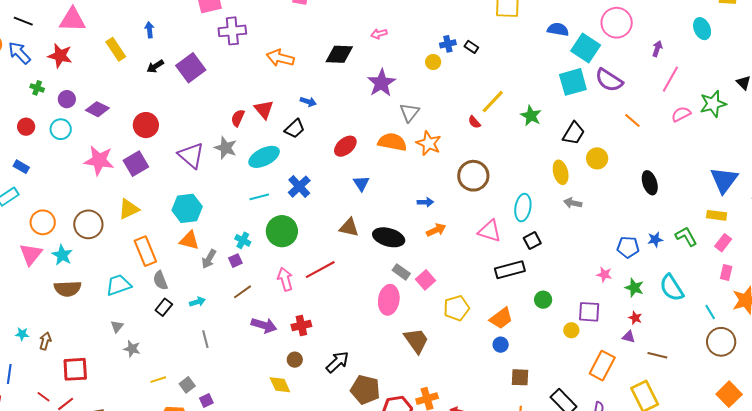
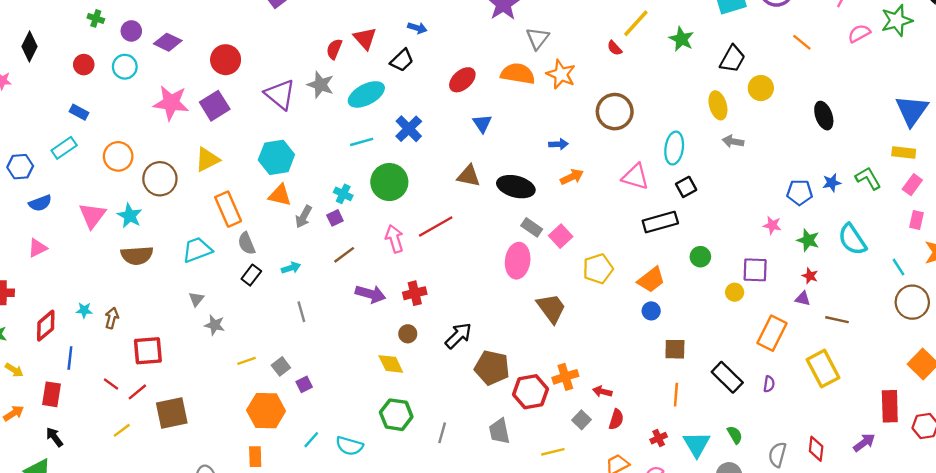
orange circle: (43, 222) -> (118, 156), moved

